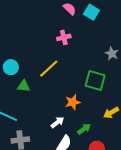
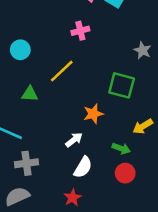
cyan circle: (11, 67) -> (20, 50), moved
green arrow: (84, 129) -> (121, 148), moved, turned 56

